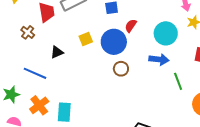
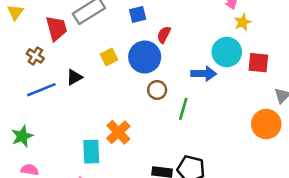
cyan circle: (166, 33) -> (227, 52), moved
blue line: (35, 73) -> (41, 90), moved, turned -40
green line: (178, 81) -> (183, 109), moved, turned 42
orange cross: (39, 105) -> (118, 132), moved

